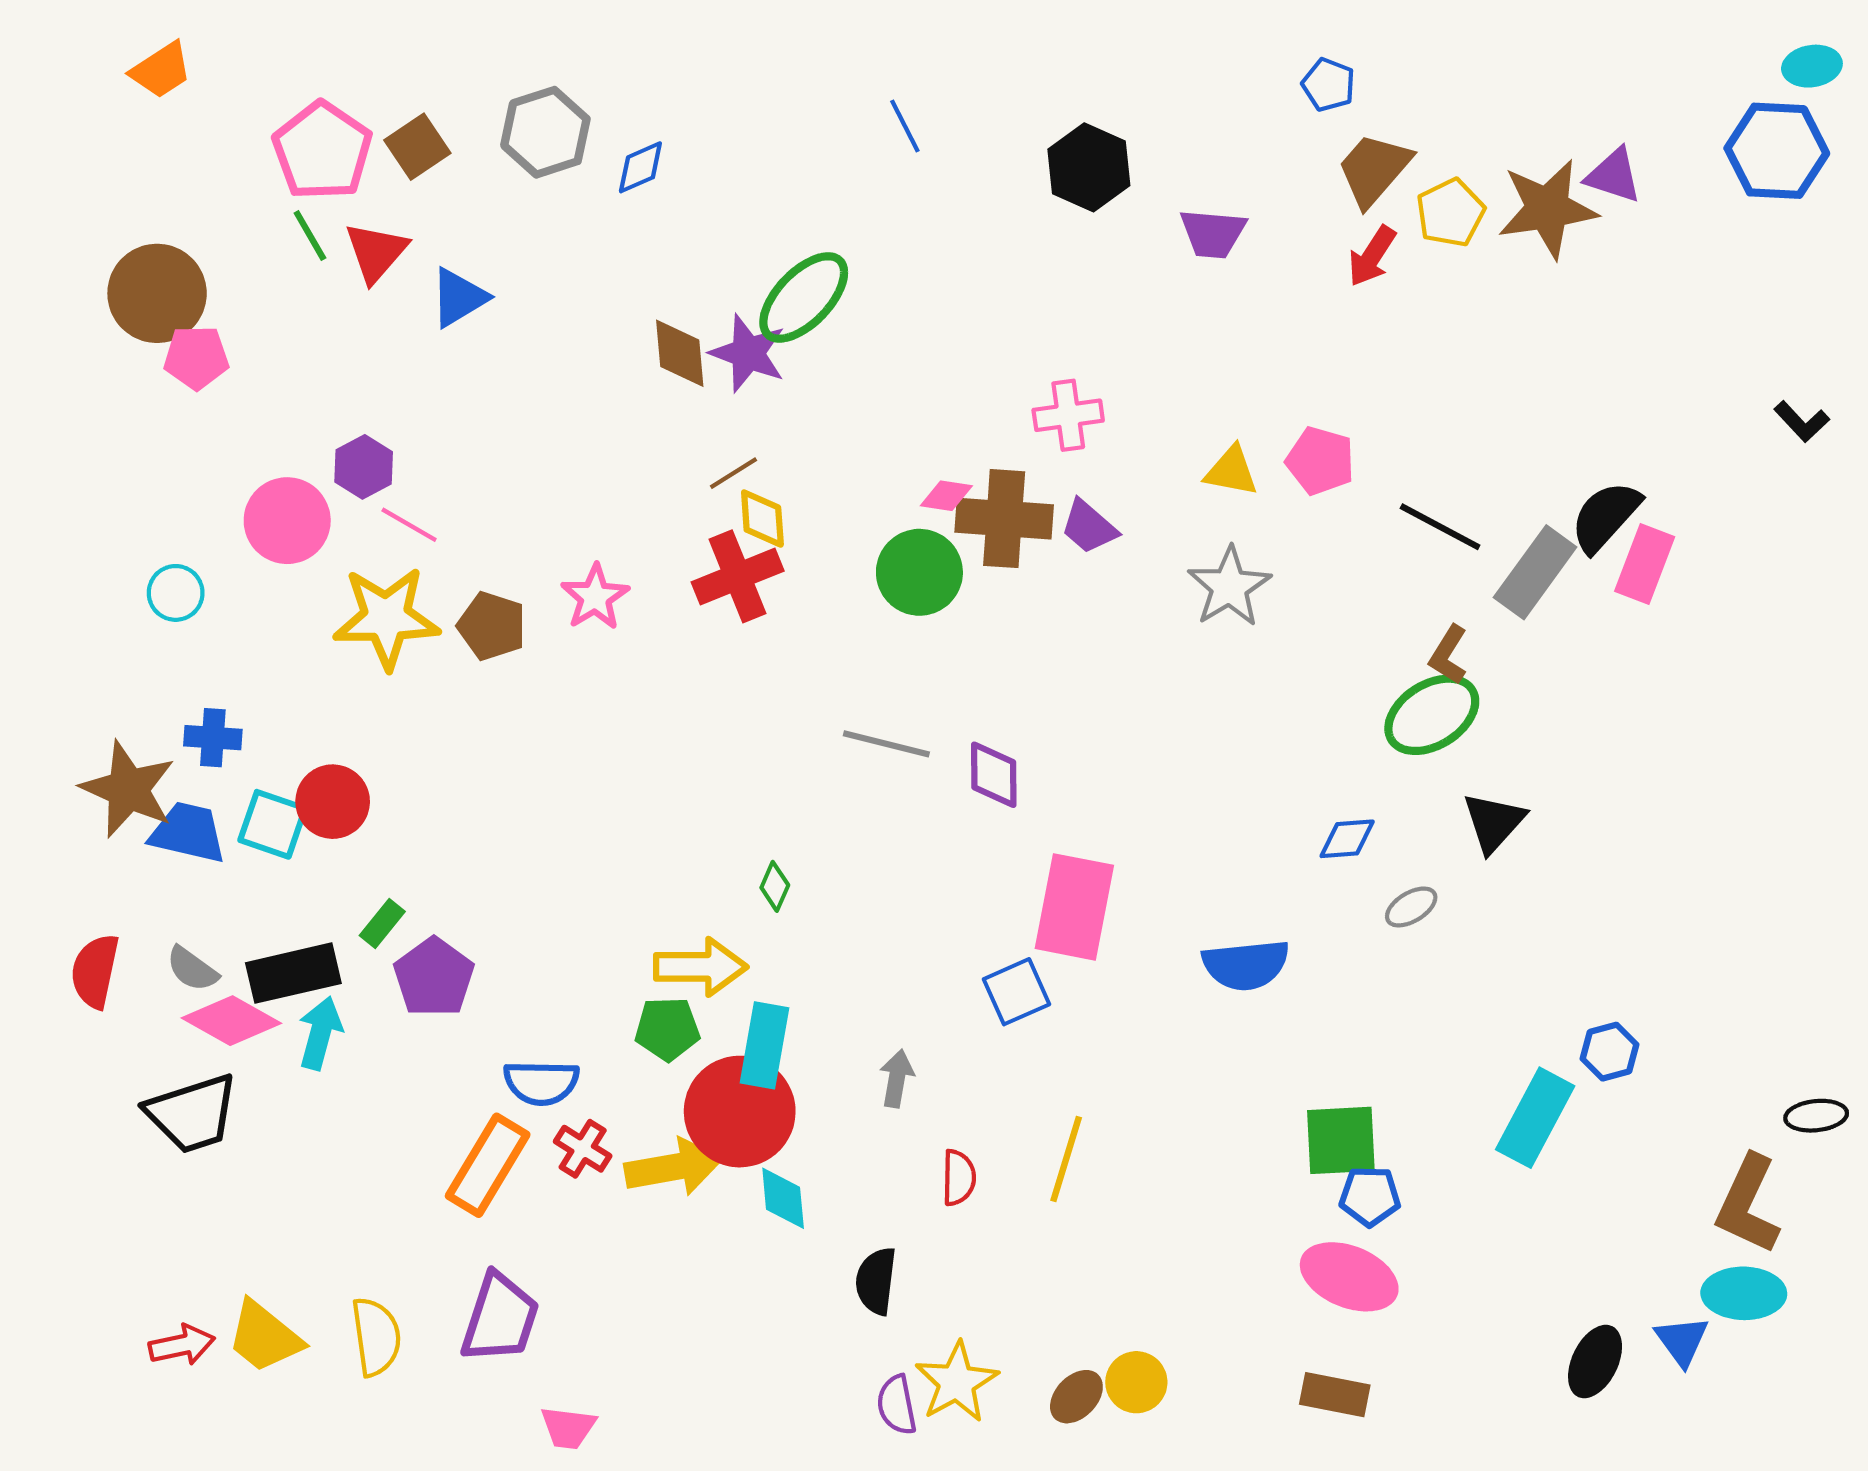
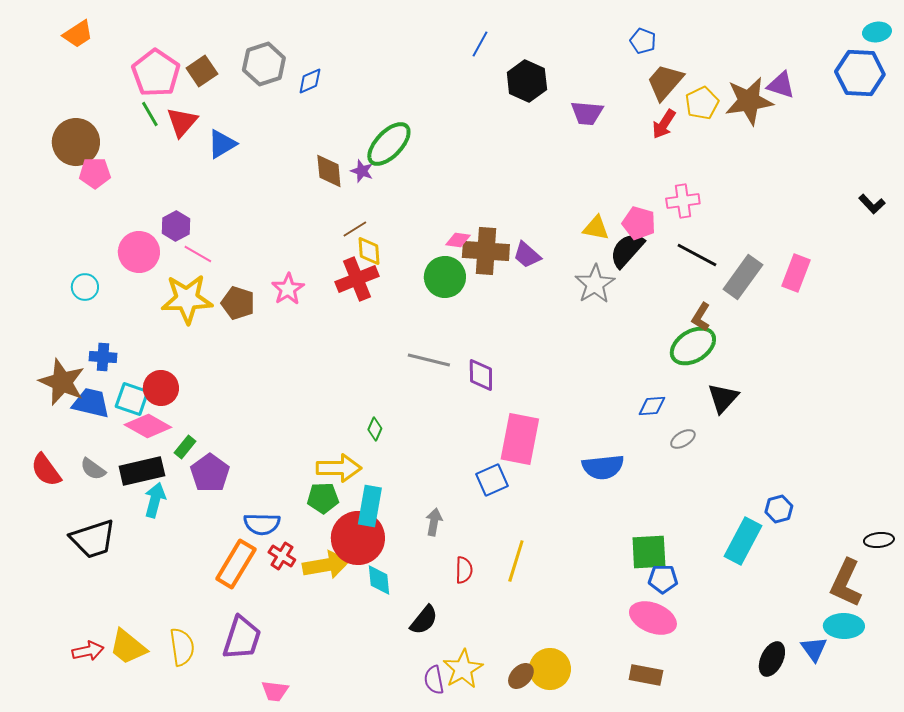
blue line: (905, 126) -> (480, 44), moved, turned 56
purple star: (748, 353) -> (362, 171), size x0.6
pink cross: (1068, 415) -> (683, 201), moved
black semicircle: (1605, 516) -> (627, 250), moved
red semicircle: (95, 971) -> (46, 470), turned -48
pink diamond: (231, 1021) -> (148, 426), moved
black semicircle: (876, 1281) -> (424, 620), turned -148
yellow circle: (1136, 1382) -> (550, 669), size x1.4

